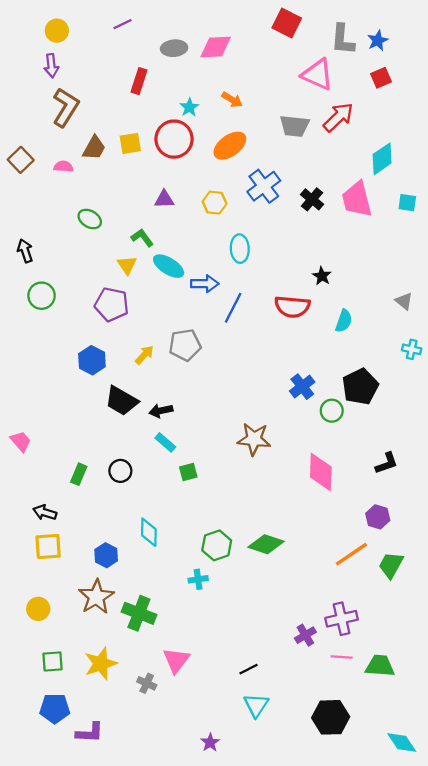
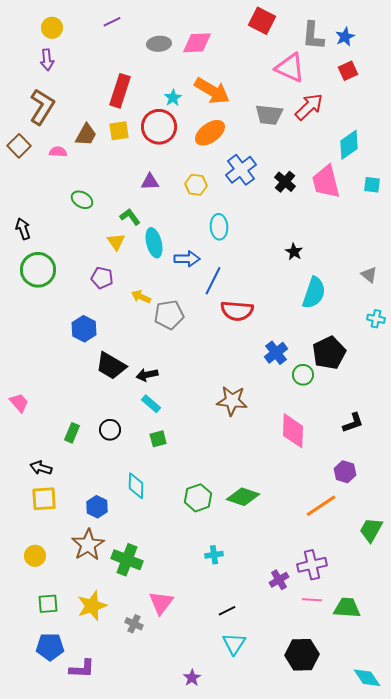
red rectangle: (139, 81) -> (120, 91), moved, size x1.4
orange arrow: (232, 100) -> (212, 91), size x1.8
brown L-shape: (66, 107) -> (42, 107), moved
cyan ellipse: (169, 266) -> (154, 243), turned 44
green circle: (42, 296) -> (38, 270), size x1.4
purple pentagon: (112, 304) -> (102, 278), size x0.7
red semicircle: (292, 307) -> (237, 311), moved
cyan semicircle: (344, 321) -> (314, 293), size x1.5
yellow arrow: (144, 355) -> (141, 297), moved, turned -108
green square: (188, 472) -> (158, 439), moved
green trapezoid: (391, 565) -> (371, 530), moved
cyan cross: (198, 579) -> (214, 555), moved

